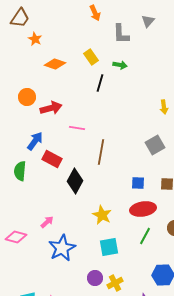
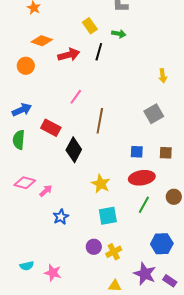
orange diamond: (55, 64) -> (42, 41), moved
red arrow: (51, 108) -> (69, 55), moved
pink line: (77, 128) -> (76, 97), turned -63
blue arrow: (35, 141) -> (22, 110), moved, turned 30
pink diamond: (16, 237) -> (25, 183), moved
blue star: (62, 248) -> (61, 217), size x0.6

